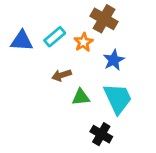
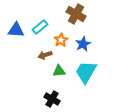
orange star: (83, 42) -> (61, 40), moved
cyan trapezoid: (118, 98) -> (86, 72), turned -125
black cross: (101, 134) -> (52, 99), moved

